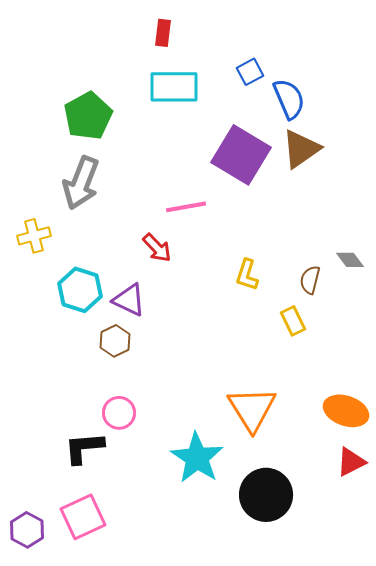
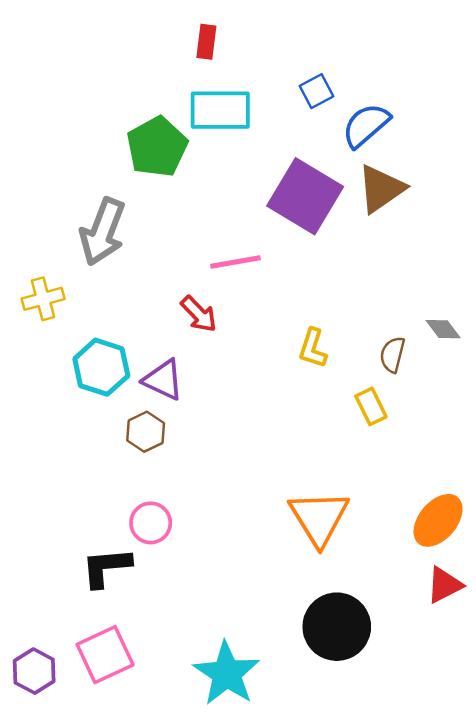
blue semicircle: (289, 99) -> (366, 125), turned -108
green pentagon: (88, 116) -> (157, 147), moved
orange ellipse: (346, 411) -> (438, 520), turned -69
cyan star: (197, 458) -> (227, 674), moved

